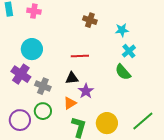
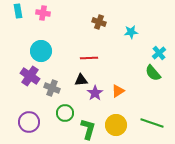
cyan cross: (129, 51) -> (159, 53), moved
green semicircle: (123, 72) -> (153, 73), moved
orange triangle: (70, 103) -> (118, 91), moved
green circle: (43, 111) -> (65, 113), moved
green line: (143, 121) -> (152, 123), turned 60

